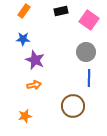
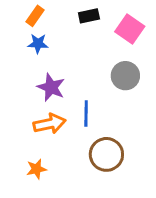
blue star: (23, 39) -> (38, 44), moved
blue line: (89, 78) -> (86, 114), moved
orange arrow: (34, 85) -> (50, 124), size x1.5

